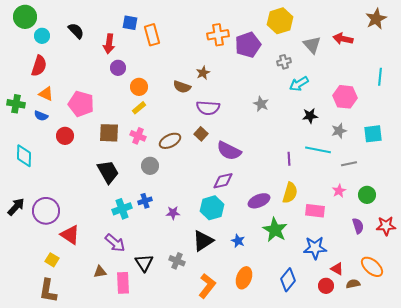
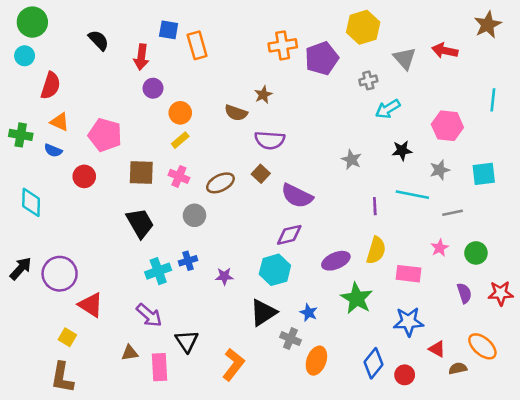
cyan circle: (42, 36) -> (25, 56), moved
gray star: (261, 104) -> (351, 160), moved
gray cross: (177, 261) -> (290, 339), moved
orange L-shape: (207, 286) -> (233, 364), moved
red circle: (326, 286) -> (405, 375), moved

